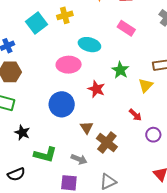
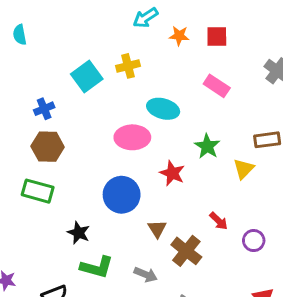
red arrow: (135, 115) -> (219, 221), moved
black star: (22, 133) -> (79, 233), moved

